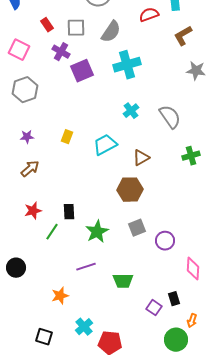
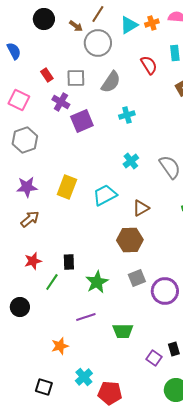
red semicircle: (149, 15) -> (149, 65), turned 78
cyan cross: (127, 65) -> (127, 115), size x0.6
purple star: (27, 137) -> (27, 187), size x1.5
yellow rectangle: (67, 137) -> (67, 187), size x1.6
purple circle: (165, 241) -> (165, 291), size x1.4
black circle: (16, 268) -> (20, 307), moved

